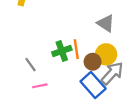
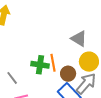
green cross: (62, 51) -> (40, 65), turned 30
yellow circle: (106, 54) -> (89, 62), moved

